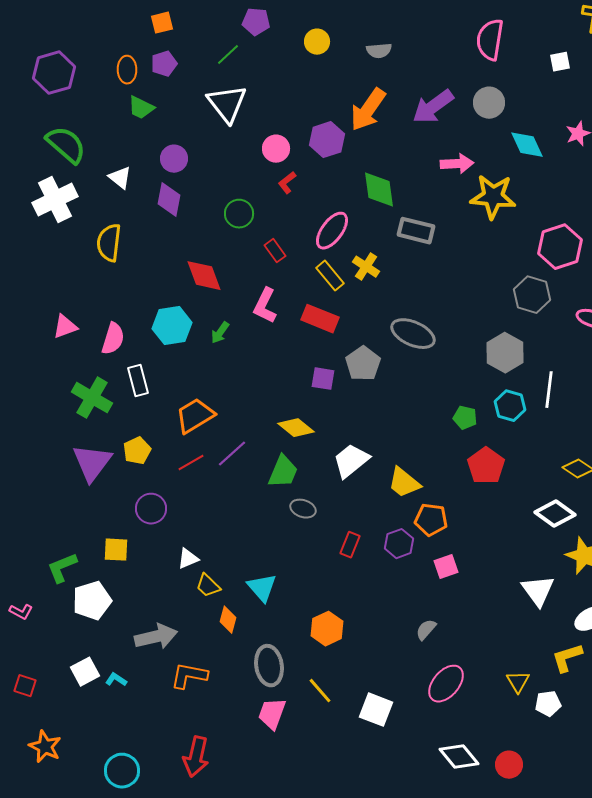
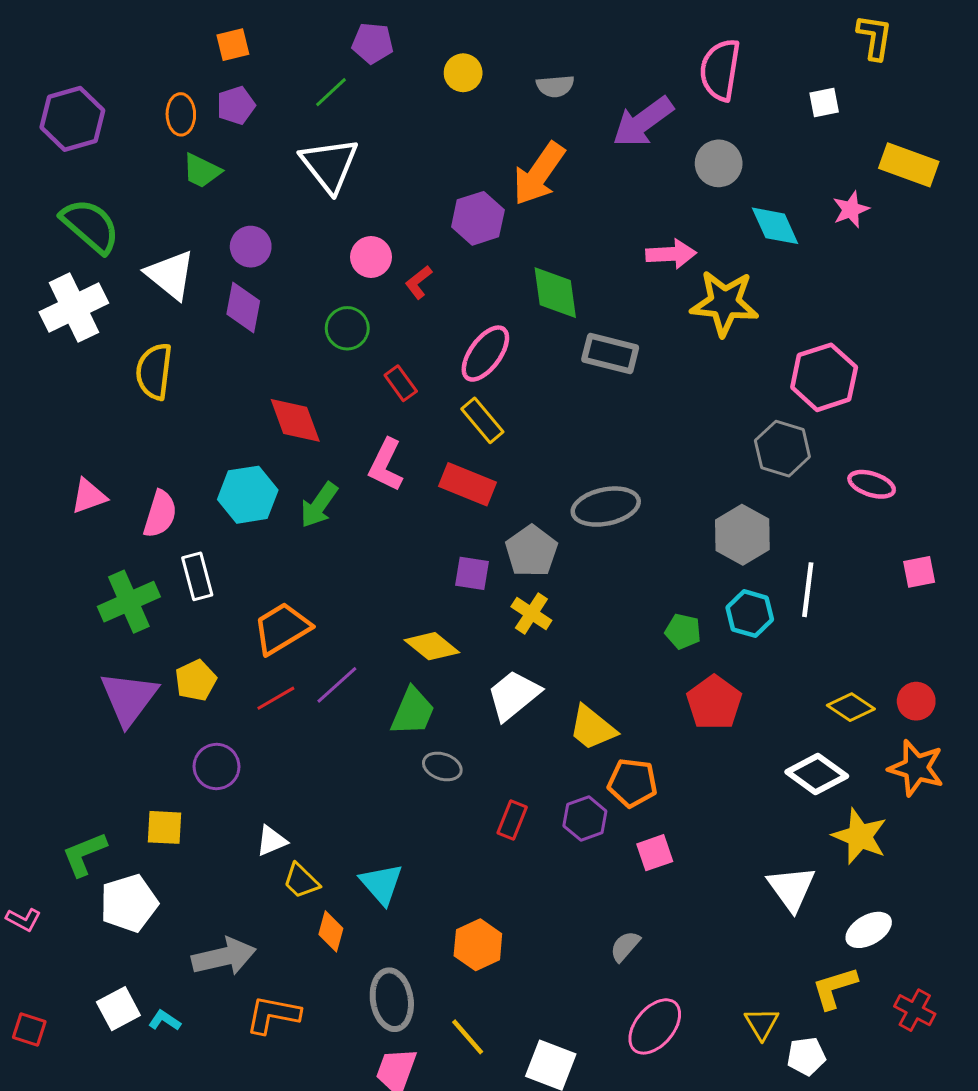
purple arrow: (433, 107) -> (643, 122), moved
pink circle: (276, 149) -> (371, 257), moved
white triangle: (120, 178) -> (170, 275), size x1.5
yellow cross: (366, 267) -> (531, 614), moved
green arrow: (220, 333) -> (319, 505), size x1.4
gray ellipse: (413, 334) -> (606, 507), turned -36
green cross: (92, 398) -> (129, 602), turned 36

